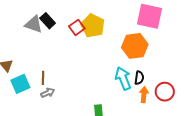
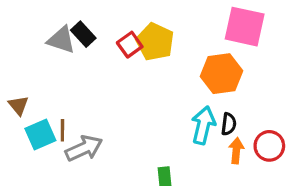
brown line: (43, 78) -> (62, 130), moved
cyan arrow: (123, 78) -> (203, 125), turned 35
gray arrow: (48, 93) -> (84, 148), size x1.6

